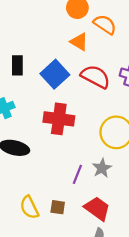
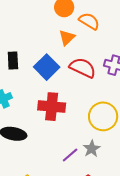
orange triangle: (79, 42) -> (67, 37), turned 48
purple line: (77, 174) -> (70, 155), turned 30

